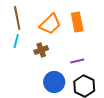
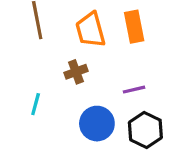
orange trapezoid: (50, 24) -> (90, 30), turned 120
cyan line: (16, 41) -> (36, 104), moved

